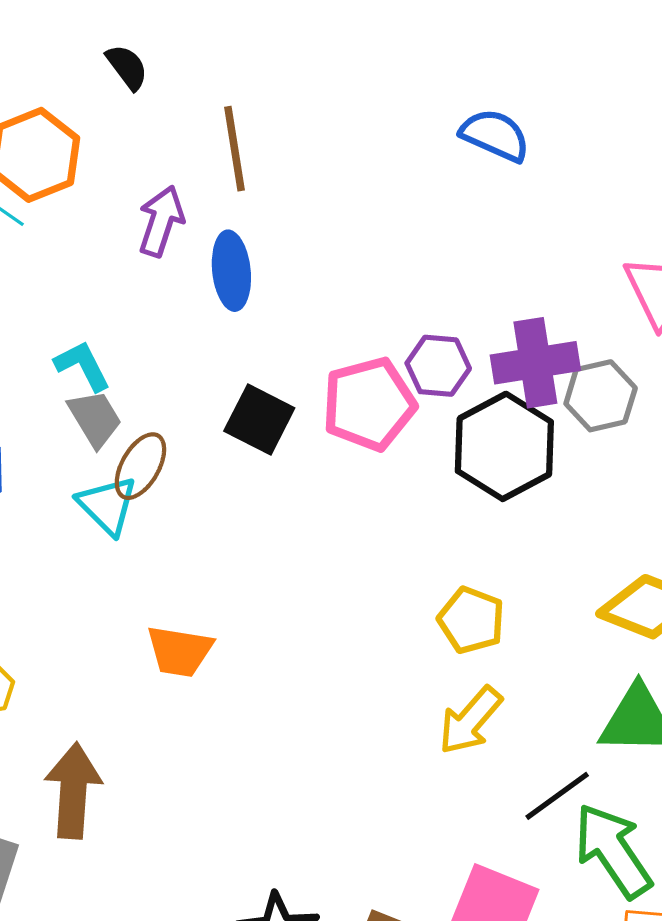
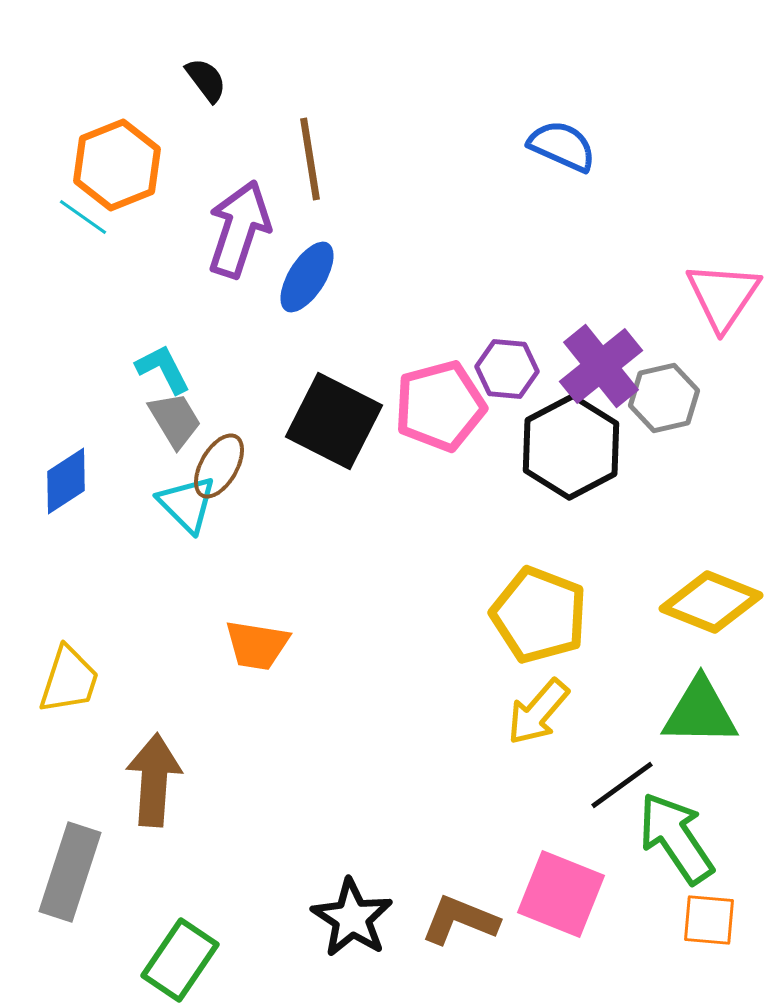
purple arrow: (161, 221) -> (239, 229), size x1.4
blue ellipse: (231, 271) -> (307, 277), turned 38
purple cross: (535, 363) -> (601, 366), turned -30
black square: (259, 420) -> (334, 421), size x1.4
yellow pentagon: (471, 620) -> (539, 615), size x1.5

